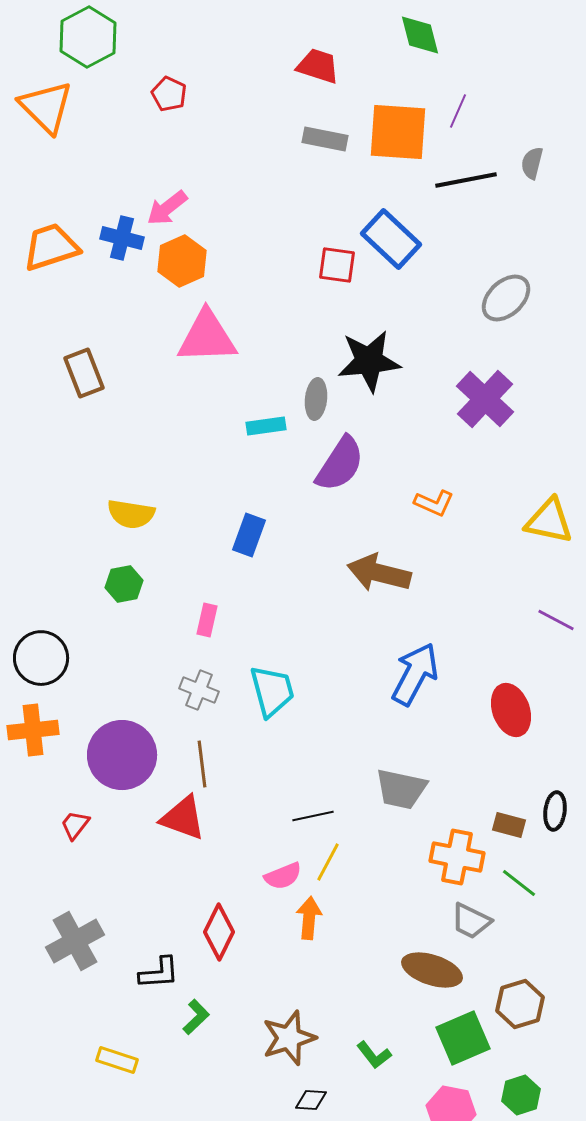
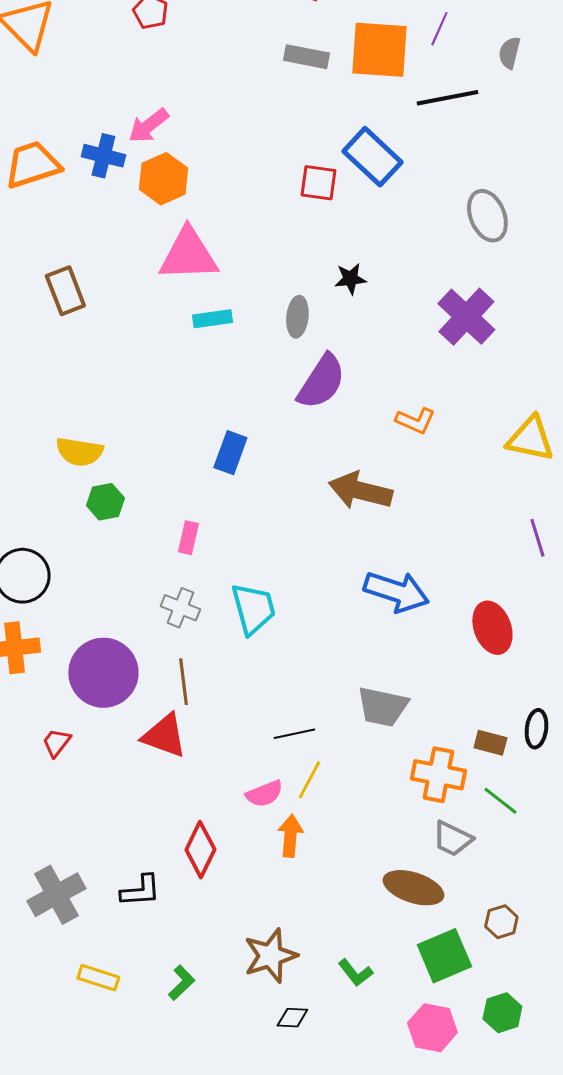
gray semicircle: (532, 163) -> (509, 53), moved
gray ellipse: (506, 298) -> (487, 216), turned -69
black star: (369, 361) -> (350, 279), size x0.5
cyan rectangle: (266, 426) -> (212, 319), moved
yellow semicircle: (131, 514) -> (79, 452), moved
purple line: (556, 620) -> (537, 538), turned 45
blue arrow: (415, 674) -> (396, 592), turned 80
gray cross: (75, 941) -> (56, 895), moved
brown hexagon: (520, 1004) -> (501, 922), size x0.7
green L-shape: (196, 1017) -> (181, 983), moved

